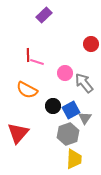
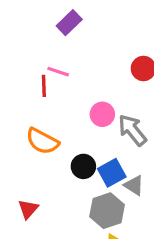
pink line: (37, 62) -> (58, 72), moved
gray triangle: (85, 118) -> (134, 185), turned -32
red triangle: (18, 133) -> (28, 209), size x0.6

